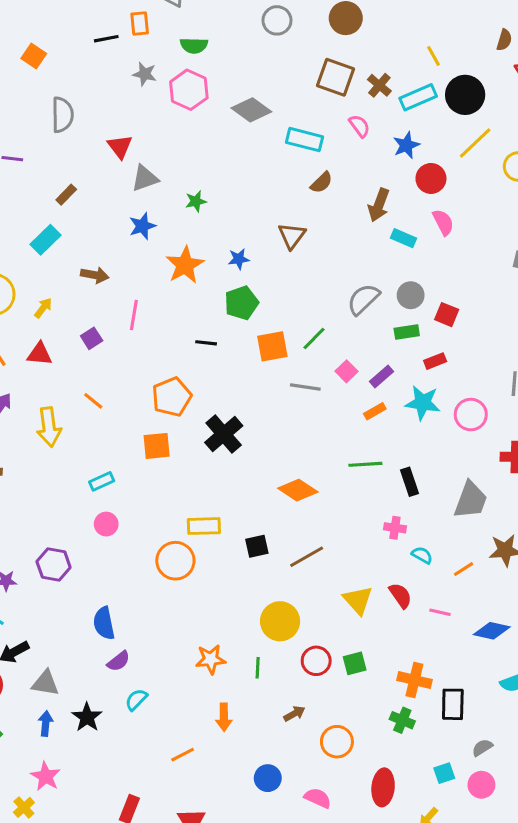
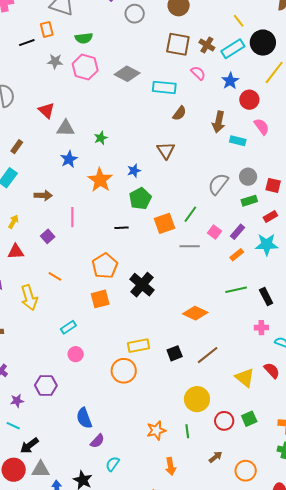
gray triangle: (145, 178) -> (66, 128), turned 30
gray triangle: (45, 683) -> (41, 469), moved

